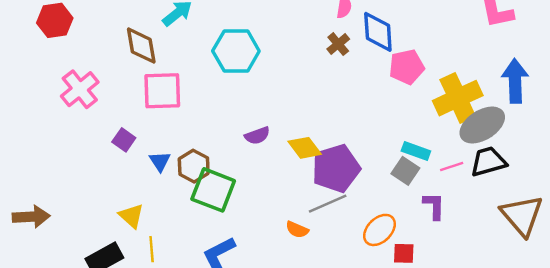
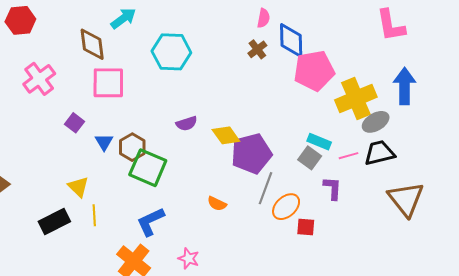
pink pentagon: (407, 67) -> (314, 71), size x1.4
gray ellipse: (482, 125) -> (376, 122), size x0.7
gray line: (328, 204) -> (266, 188), moved, turned -48

